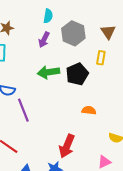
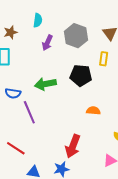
cyan semicircle: (48, 16) -> (38, 20), moved
green arrow: (48, 72) -> (45, 84), moved
black pentagon: (77, 74) -> (81, 75), turned 30

